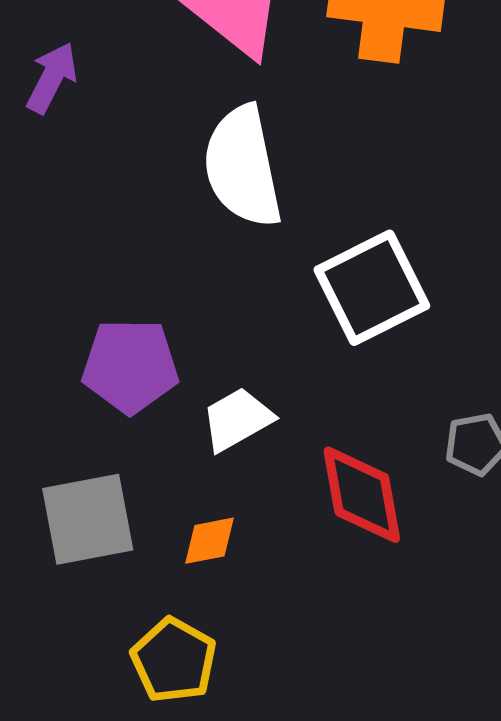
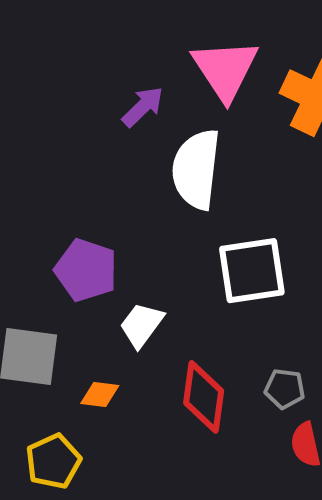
purple arrow: (52, 78) -> (143, 107), moved
white trapezoid: (237, 419) -> (142, 325), turned -42

